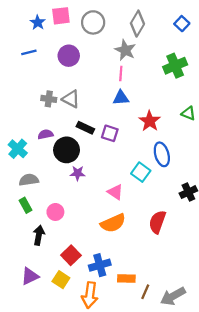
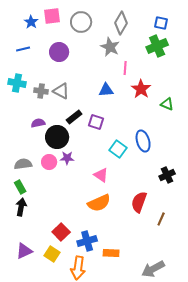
blue square: (182, 24) -> (161, 23), turned -32
green cross: (175, 66) -> (157, 46), moved
pink line: (121, 73) -> (125, 68), moved
red star: (150, 121) -> (141, 89), moved
black rectangle: (85, 128) -> (74, 117), turned -63
cyan cross: (18, 149) -> (17, 83), moved, turned -30
cyan square: (141, 172) -> (118, 149), moved
pink circle: (55, 212) -> (49, 162), moved
black arrow: (39, 235) -> (21, 207), moved
brown line: (145, 292) -> (161, 219), moved

